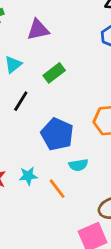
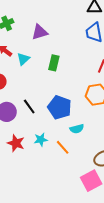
green rectangle: (54, 73) -> (54, 63), turned -35
black line: (21, 101) -> (29, 107), moved, turned -63

